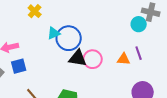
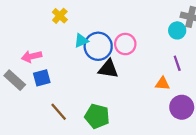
pink circle: (93, 59) -> (125, 44), moved
orange triangle: (124, 59) -> (163, 84), moved

